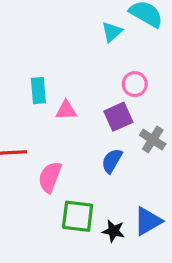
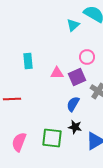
pink triangle: (66, 110) -> (57, 73), moved
pink semicircle: (50, 177) -> (19, 142), moved
black star: (114, 231) -> (75, 127), moved

